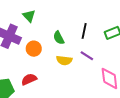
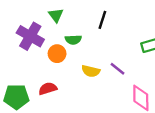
black line: (84, 31) -> (102, 20), moved
green semicircle: (59, 38) -> (73, 40), moved, turned -72

